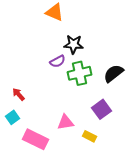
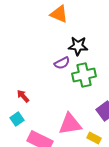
pink triangle: (66, 122) -> (70, 124), size x1.4

